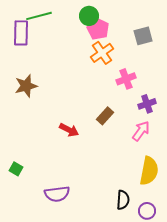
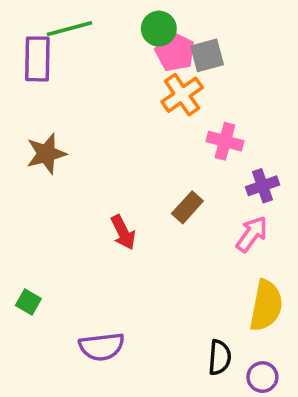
gray square: (143, 36) -> (207, 55), moved
pink cross: (126, 79) -> (225, 141), turned 36
red arrow: (69, 130) -> (123, 232), turned 36

